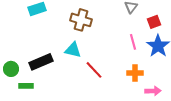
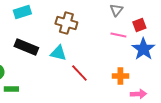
pink line: (133, 42) -> (118, 35), moved, turned -63
black rectangle: (41, 62) -> (26, 47), moved, turned 45

